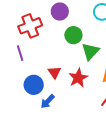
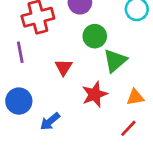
red triangle: (54, 72) -> (64, 67), moved
blue circle: (34, 85) -> (19, 101), moved

